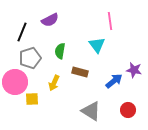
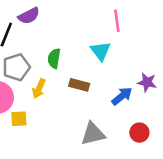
purple semicircle: (50, 20) -> (29, 16), moved
yellow arrow: (54, 83) -> (39, 89), moved
gray triangle: (91, 111) -> (93, 134), turned -45

